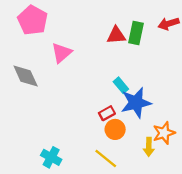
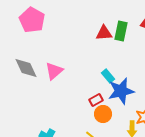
pink triangle: (62, 53) -> (54, 71), moved

